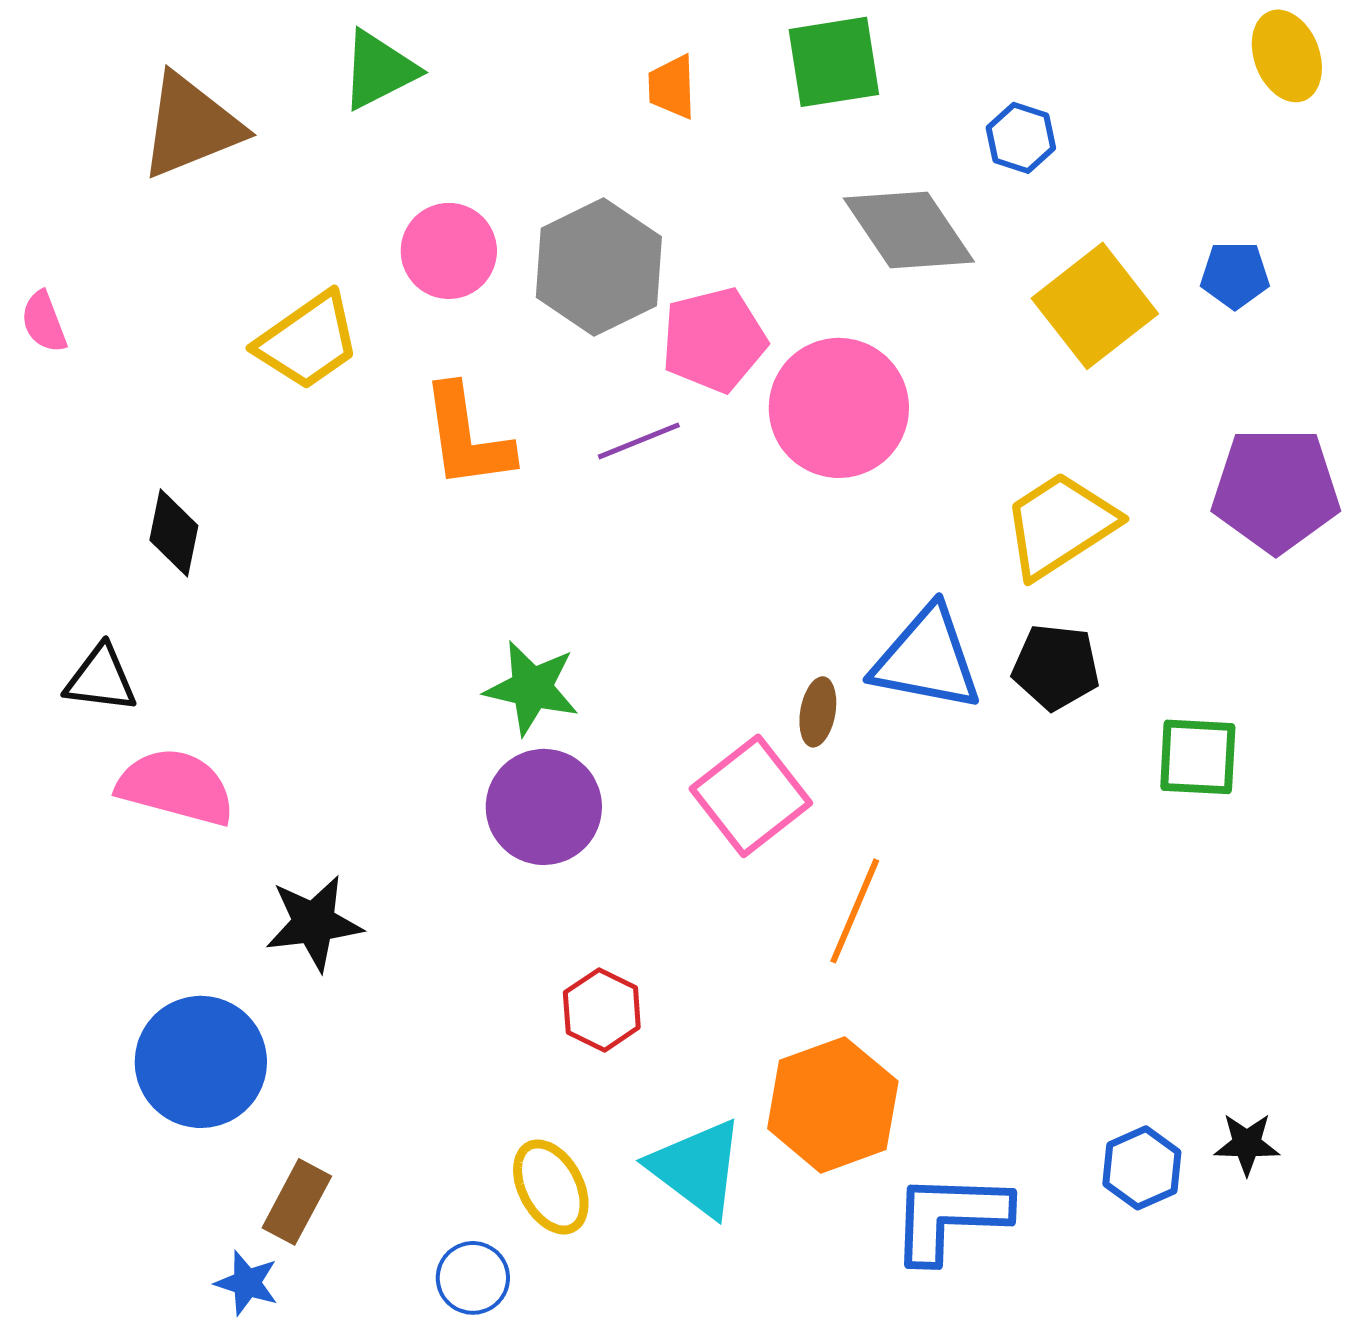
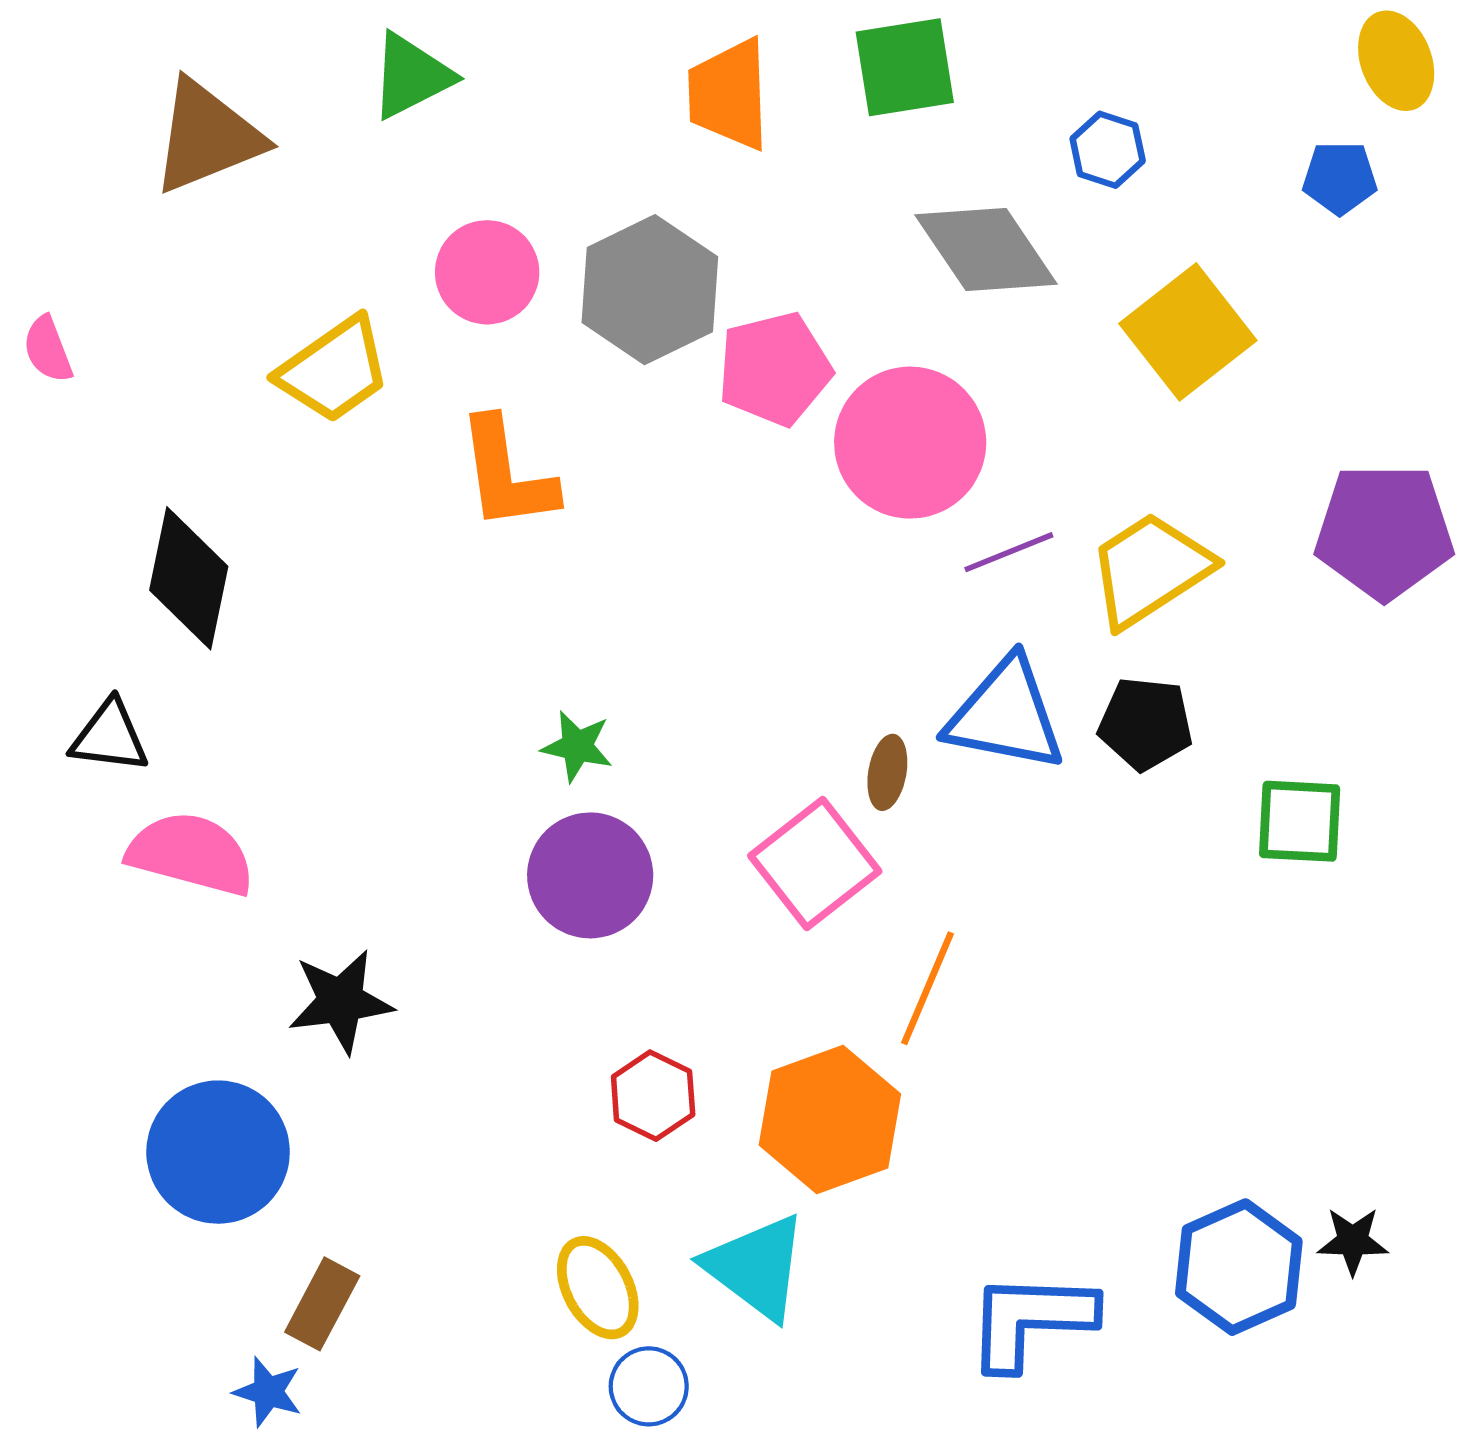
orange trapezoid: (672, 87) -> (729, 94), size x1.6
blue pentagon: (1235, 275) -> (1340, 178), moved
purple line: (639, 441) -> (1009, 552), moved
black diamond: (174, 533) -> (189, 578), size x1.5
green star: (532, 688) -> (577, 746), size x0.7
orange hexagon: (833, 1105) -> (830, 1120), moved
blue hexagon: (1142, 1168) -> (1239, 1267), size x1.5
blue circle: (473, 1278) -> (649, 1386), moved

